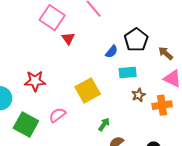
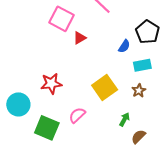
red triangle: (68, 38) -> (80, 38), turned 40
brown star: (139, 95) -> (139, 91), moved

